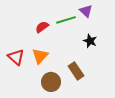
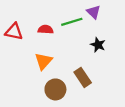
red semicircle: (42, 27) -> (46, 29), turned 40
red triangle: (16, 57) -> (14, 32), moved, turned -30

